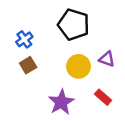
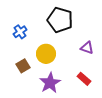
brown square: (28, 65) -> (23, 66), moved
yellow circle: (78, 66) -> (46, 54), moved

